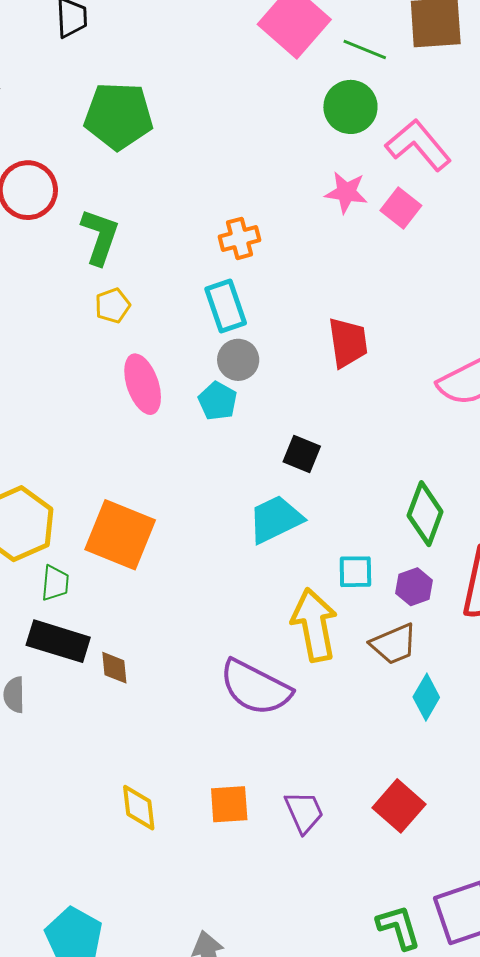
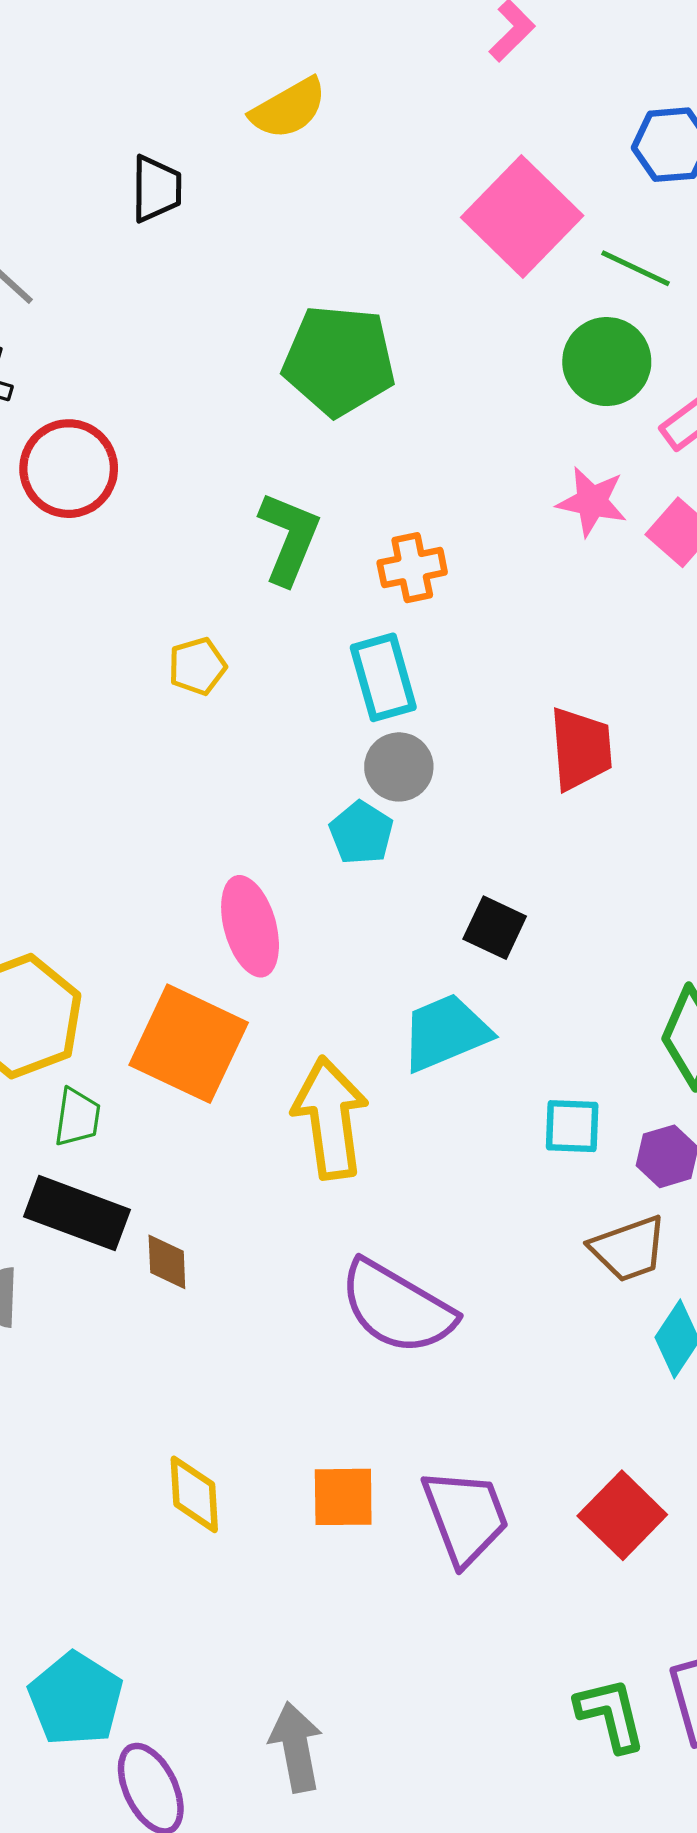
green pentagon: (119, 116) -> (339, 360), moved
green L-shape: (100, 237) -> (289, 538), moved
pink ellipse: (143, 384) -> (250, 926), moved
yellow arrow: (314, 625) -> (330, 1118), moved
purple trapezoid: (304, 812) -> (465, 1517), size x1.4

